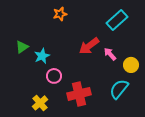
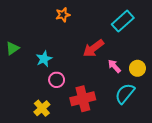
green triangle: (22, 47) -> (12, 48), moved
pink arrow: (110, 54) -> (114, 66), moved

